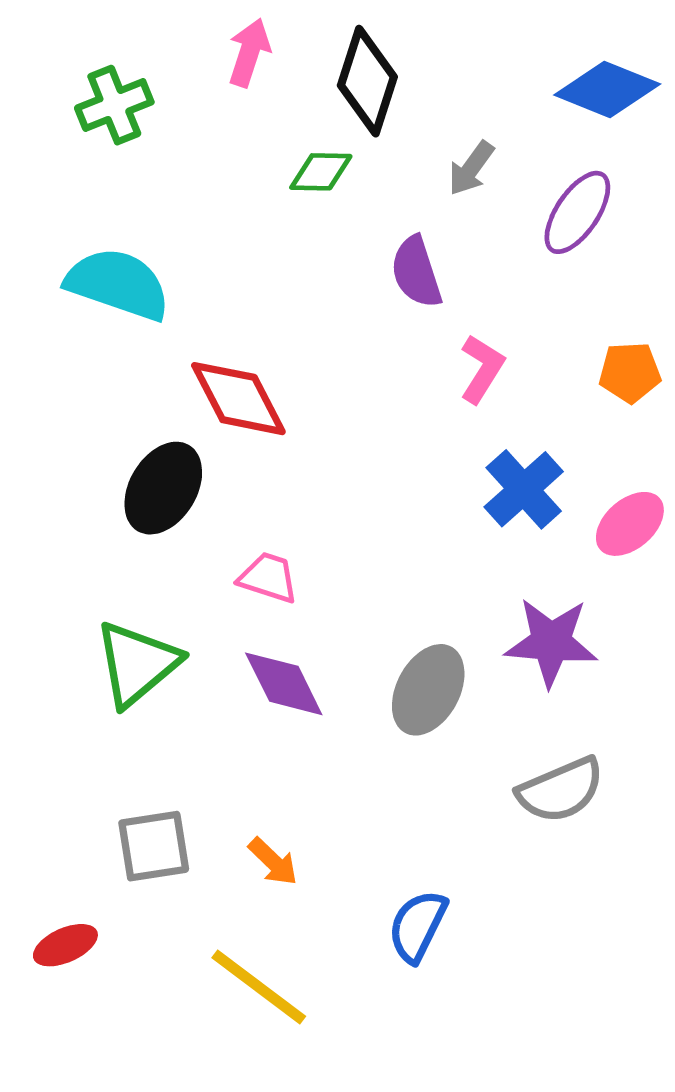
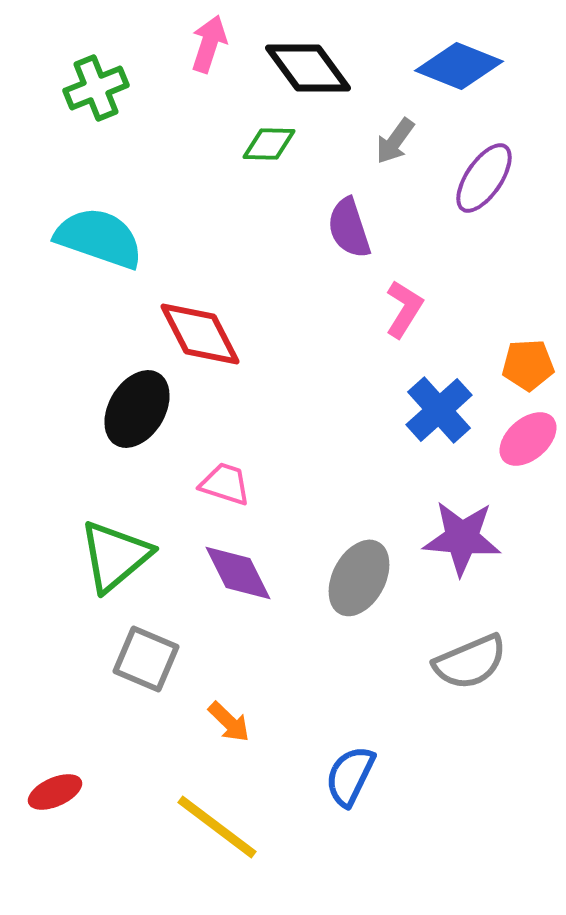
black diamond: (367, 81) -> (308, 68), turned -54
blue diamond: (607, 90) -> (459, 66), moved
orange pentagon: (630, 372) -> (528, 365), moved
gray square: (154, 846) -> (146, 659), moved, turned 32

